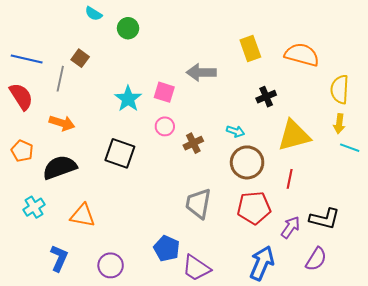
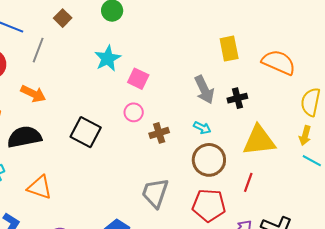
brown square: (80, 58) -> (63, 18), moved
gray arrow: (201, 72) -> (204, 90), moved, turned -124
cyan star: (128, 99) -> (108, 58), moved

